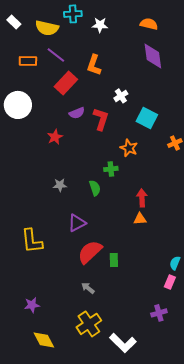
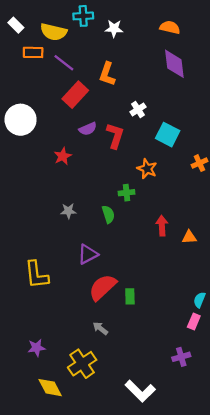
orange rectangle: (28, 61) -> (33, 52), moved
orange triangle: (140, 219) -> (189, 237), moved
yellow cross: (89, 324) -> (82, 364), moved

